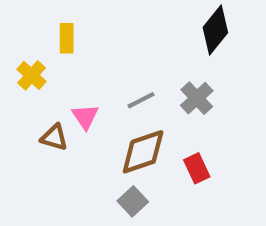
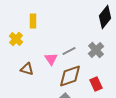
pink triangle: (85, 117) -> (51, 59), moved

